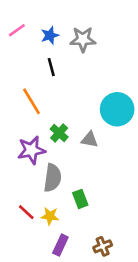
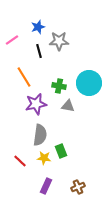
pink line: (17, 30) -> (12, 40), moved
gray star: (83, 39) -> (59, 41), moved
green cross: (59, 133) -> (59, 86), moved, turned -32
purple star: (31, 150) -> (36, 104), moved
yellow star: (50, 216) -> (44, 158), moved

